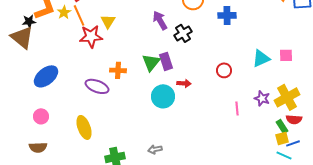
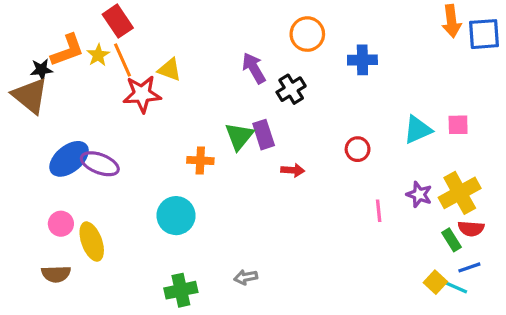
yellow triangle: (108, 21) -> (170, 70), turned -42
orange cross: (118, 70) -> (200, 160), moved
purple ellipse: (97, 86) -> (100, 164), moved
cyan circle: (163, 96) -> (176, 216), moved
yellow ellipse: (84, 127) -> (92, 242), moved
yellow square: (282, 138) -> (435, 282), moved, turned -32

